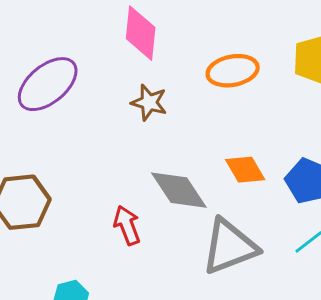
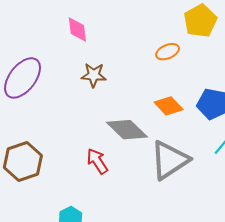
pink diamond: (141, 33) -> (77, 30), size x0.7
orange ellipse: (233, 71) -> (167, 52), moved, size x0.7

